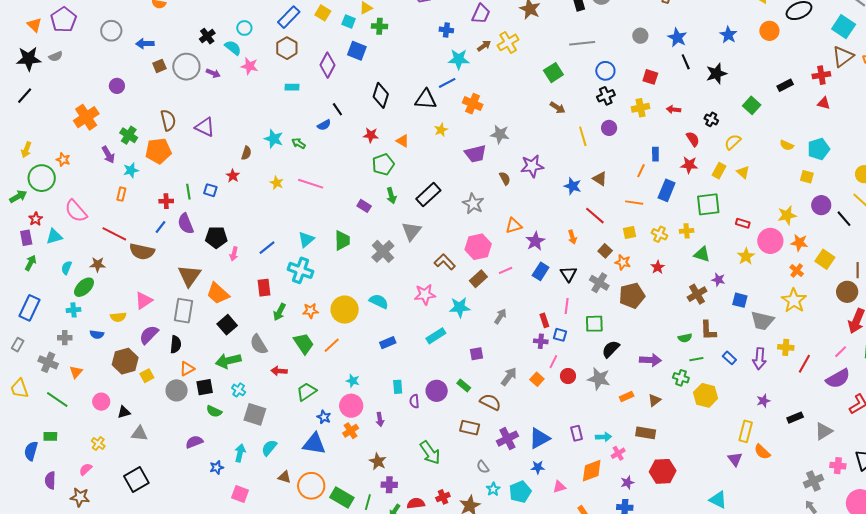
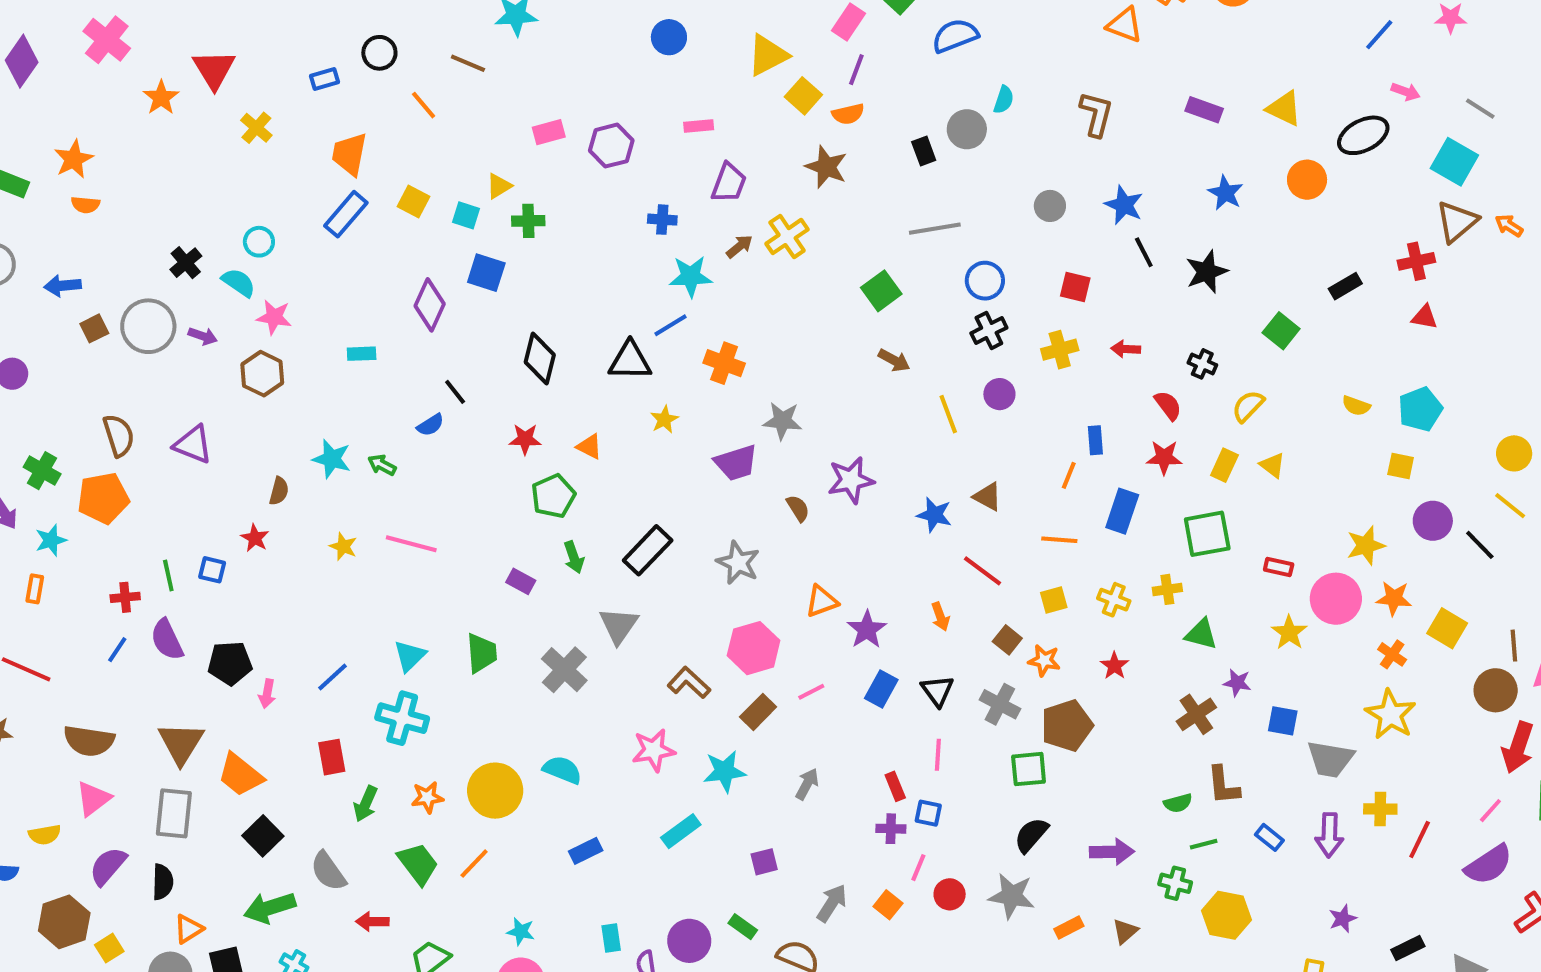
brown hexagon: (287, 48) -> (262, 374), moved
brown semicircle: (142, 252) -> (89, 741), moved
green square: (594, 324) -> (1029, 769), moved

